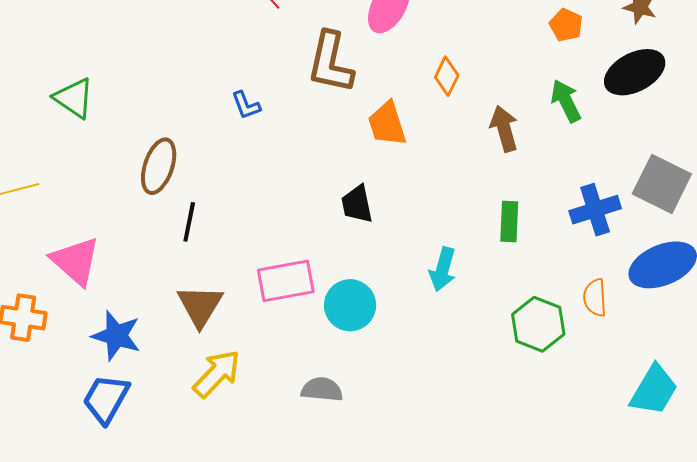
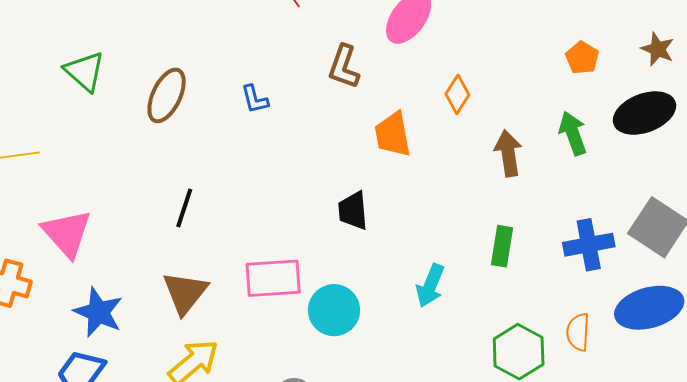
brown L-shape: (331, 62) -> (344, 67), size x0.7
brown ellipse: (159, 166) -> (167, 95), moved

